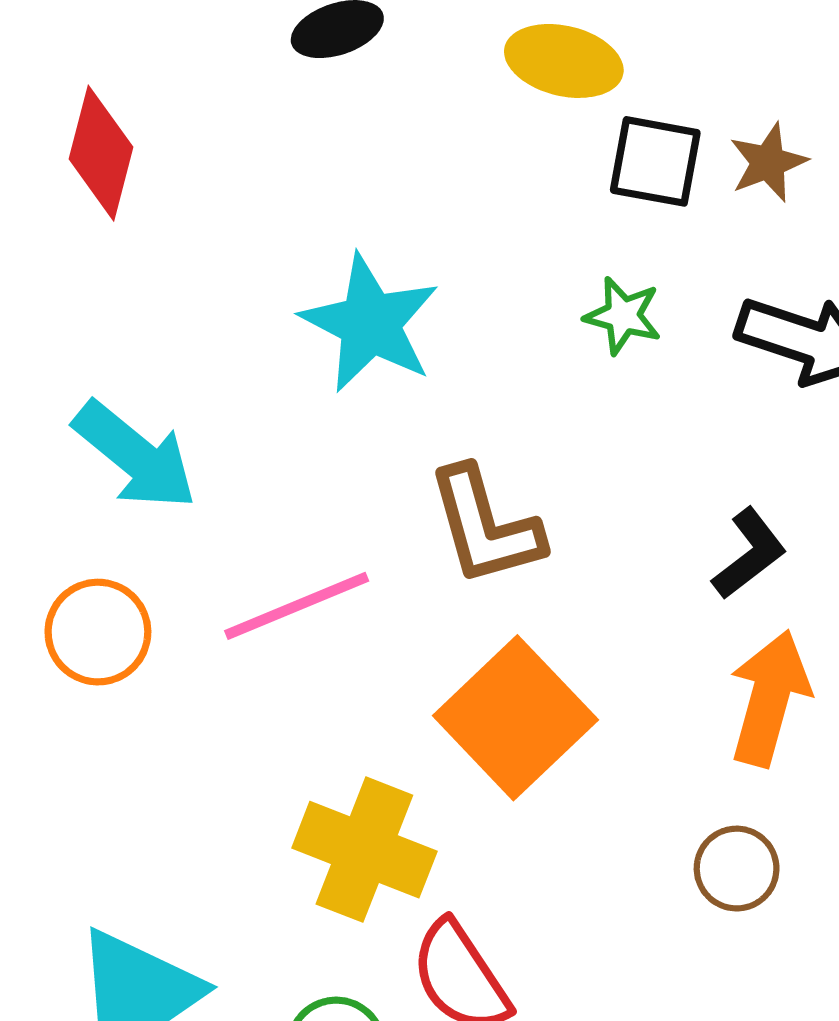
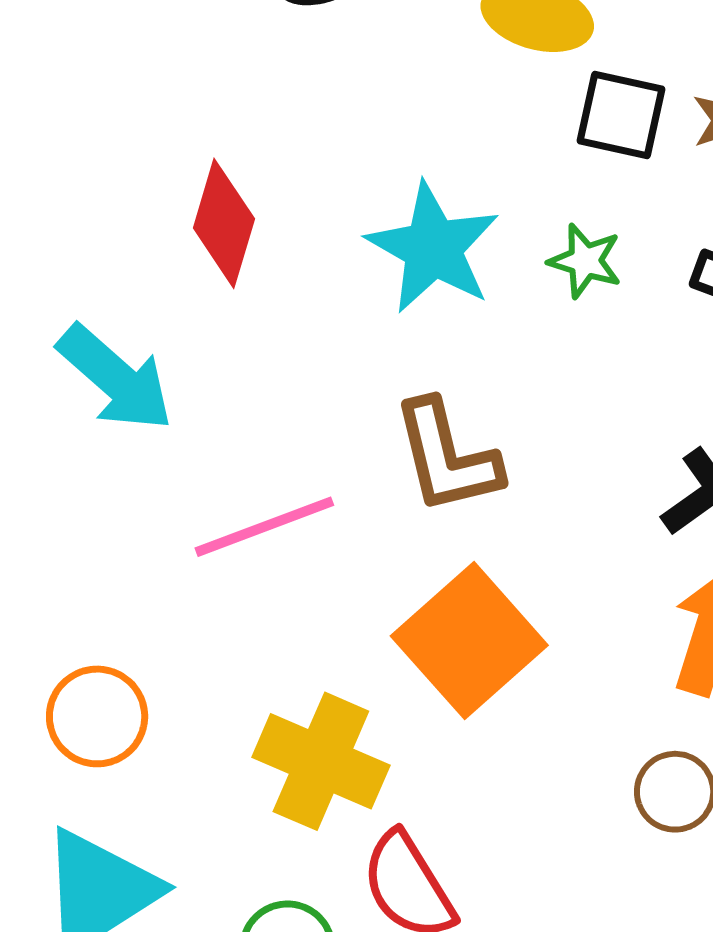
red diamond: (101, 153) -> (224, 223), moved
cyan star: (370, 323) -> (433, 248), moved
orange circle: (98, 632) -> (97, 716), moved

